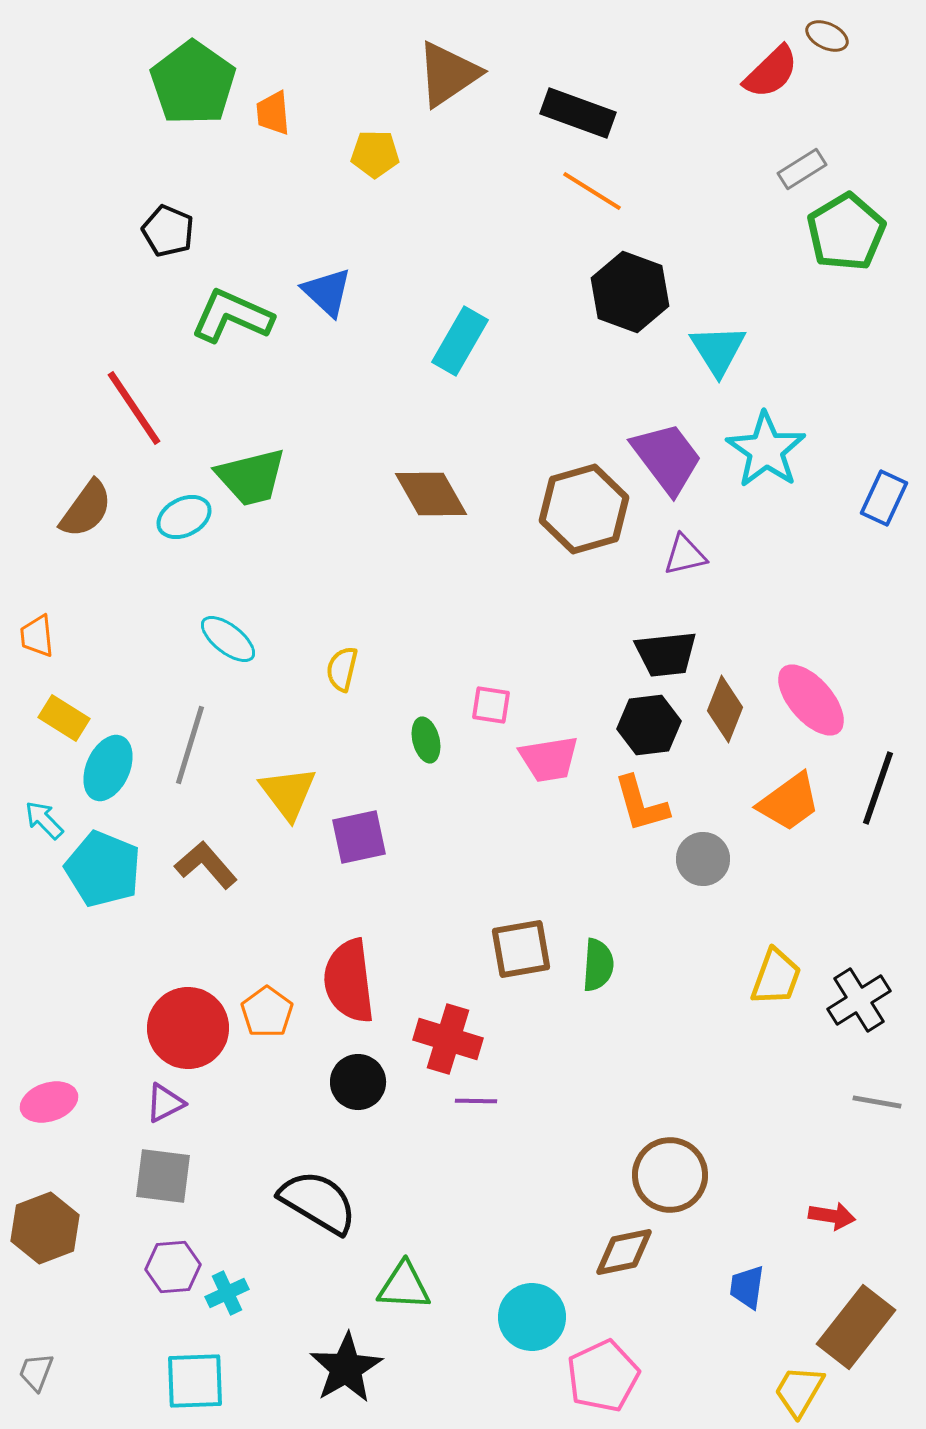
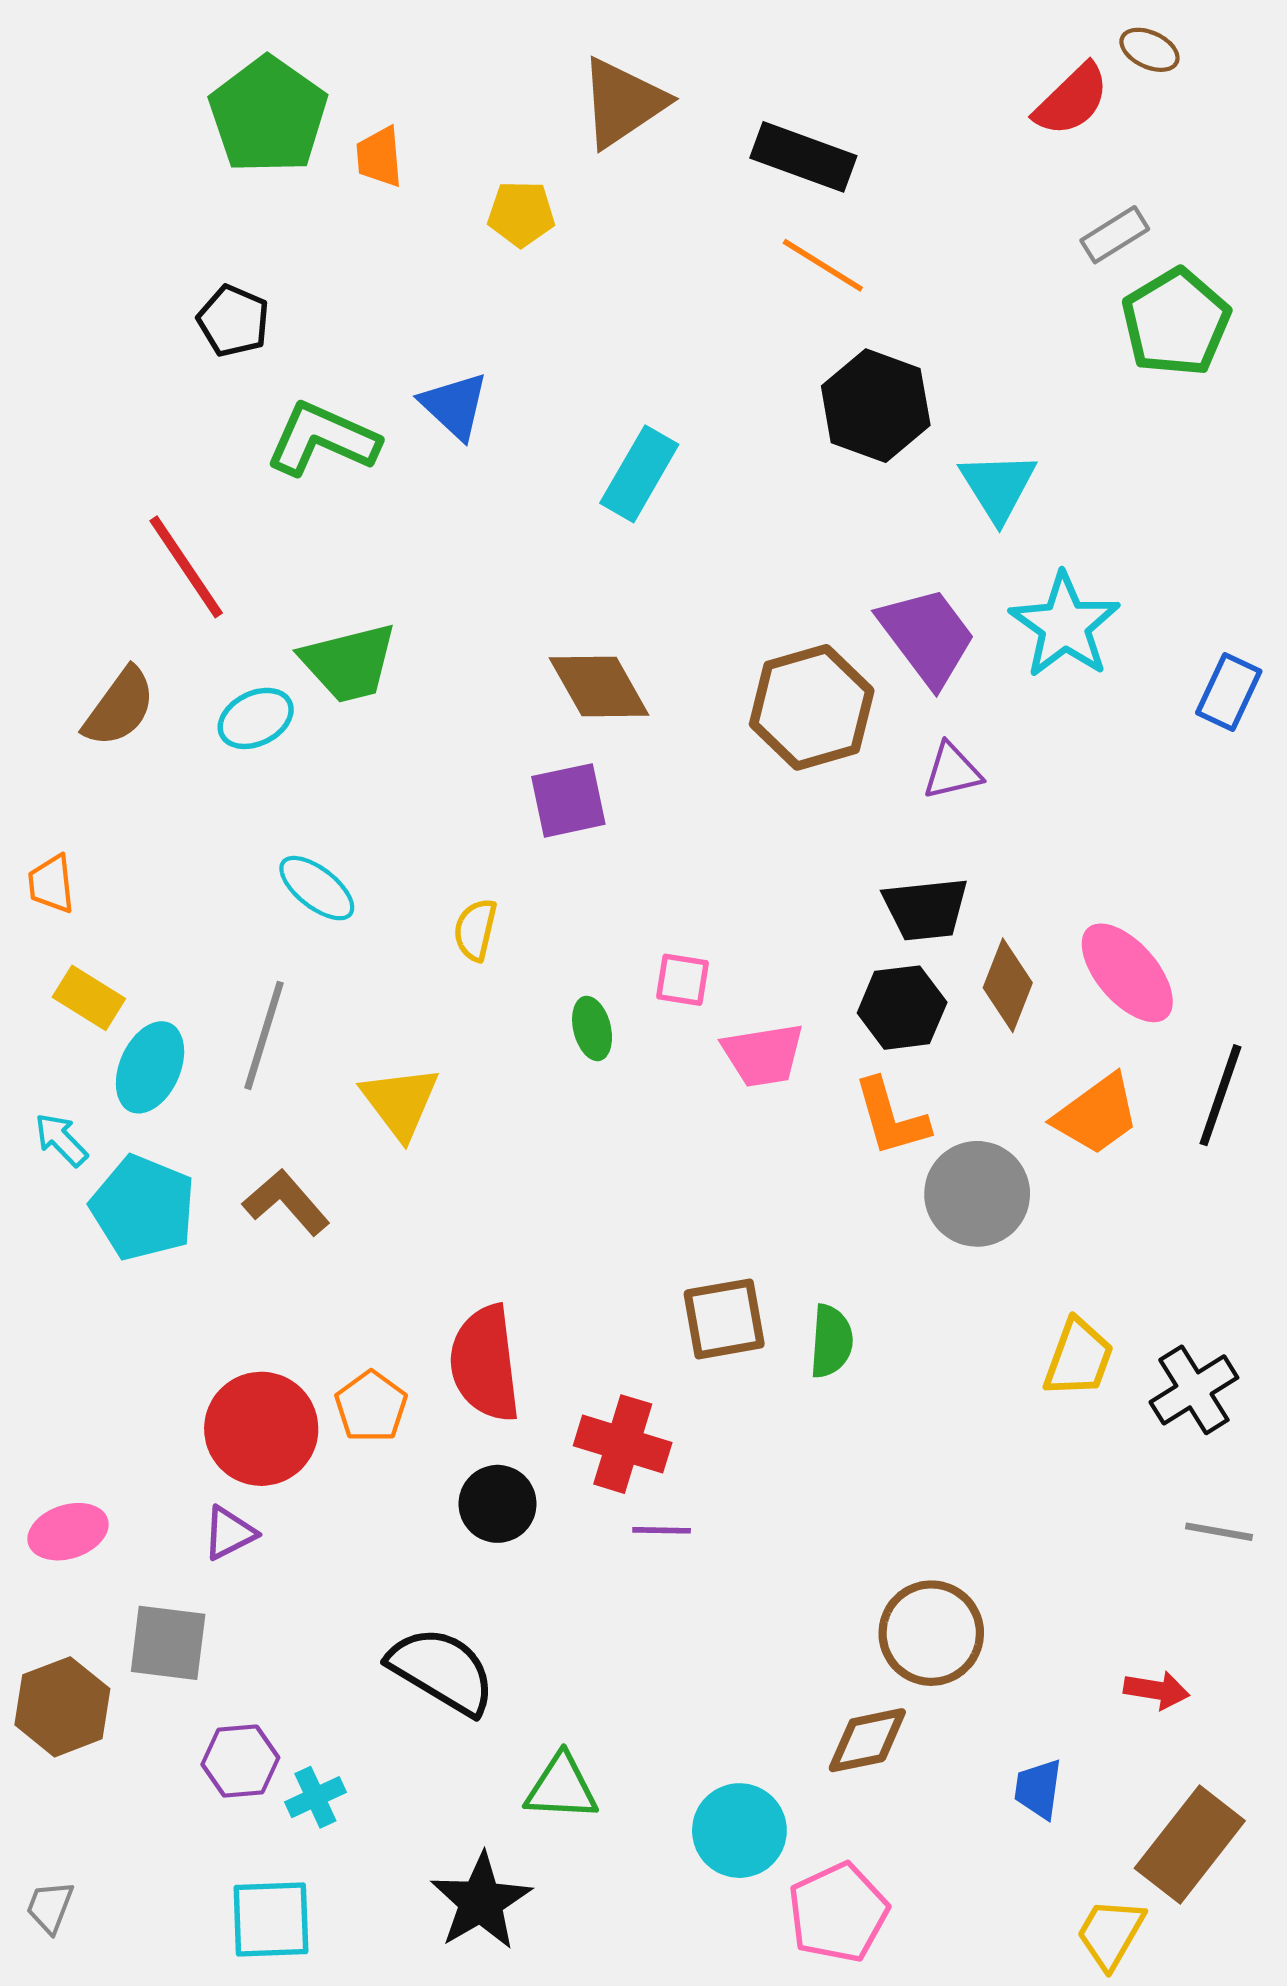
purple square: (359, 837) -> (568, 800), moved
gray circle: (703, 859) -> (977, 1194), size x1.4
gray square: (163, 1176) -> (168, 1643), moved

